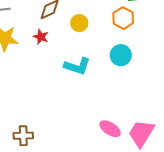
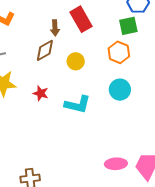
red star: (41, 37) -> (41, 93), moved
pink ellipse: (110, 129) -> (116, 164), turned -30

